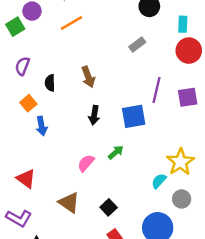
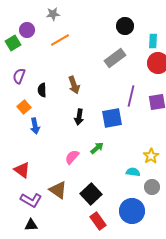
gray rectangle: (137, 45) -> (115, 58), size x1.5
yellow star: (180, 162) -> (151, 156), size x0.7
cyan semicircle: (159, 181) -> (133, 172), turned 56
black square: (109, 207) -> (91, 194), size x1.5
purple L-shape: (19, 218) -> (31, 200), moved

